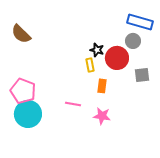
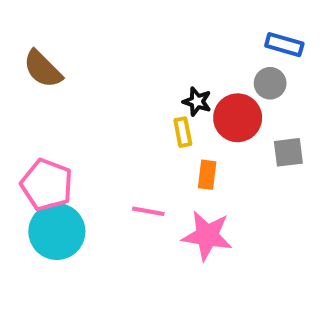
blue rectangle: (140, 22) -> (284, 45), size x0.7
pink star: (102, 116) -> (207, 236), size x1.4

